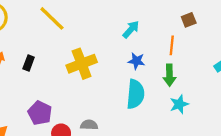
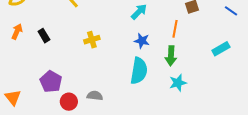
black rectangle: (29, 63) -> (44, 36), turned -56
yellow cross: (82, 64) -> (92, 40), size x0.6

